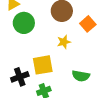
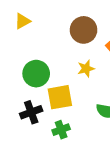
green circle: (24, 23) -> (36, 74), moved

